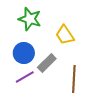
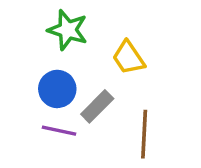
purple line: (25, 77) -> (59, 131), turned 42

